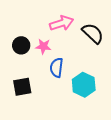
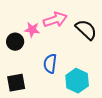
pink star: (43, 46) -> (32, 30), moved

